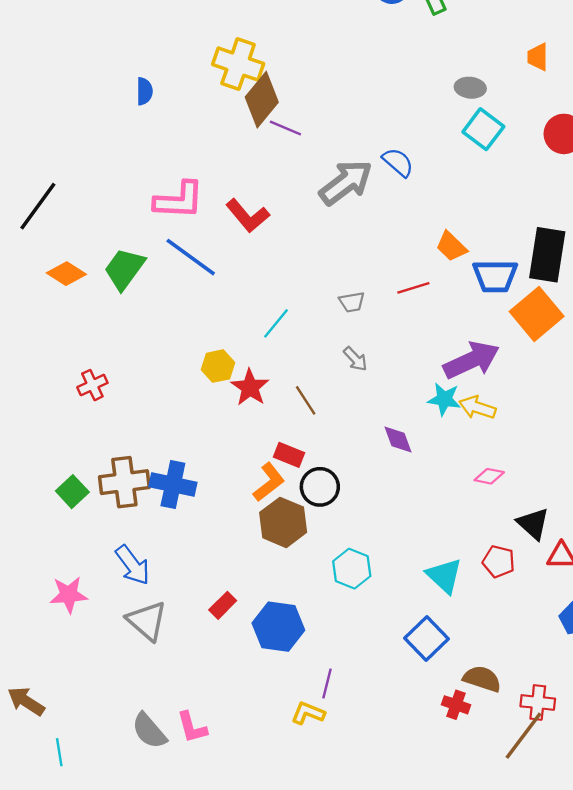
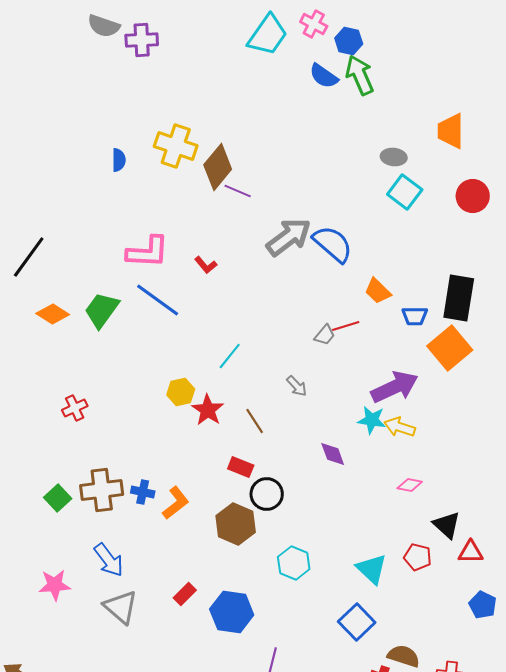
orange trapezoid: (538, 57) -> (451, 131), size x1.5
yellow cross: (238, 64) -> (176, 146), moved
blue semicircle: (398, 162) -> (333, 244), moved, size x1.5
red L-shape: (248, 216) -> (206, 265), size x0.6
blue trapezoid: (495, 276) -> (415, 316), size x0.7
gray trapezoid: (352, 302) -> (325, 335), moved, turned -40
orange L-shape: (269, 482) -> (176, 503), moved
blue cross: (173, 485) -> (143, 492), size x0.6

